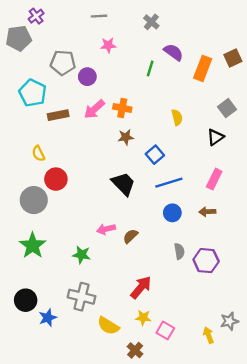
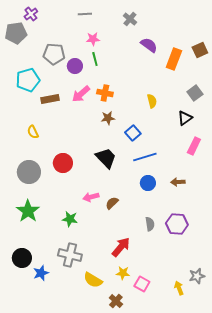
green line: (150, 68) -> (95, 59), moved, turned -32
cyan pentagon: (33, 93) -> (28, 80), turned 30
red circle: (56, 179) -> (63, 163), moved
pink rectangle: (214, 179) -> (194, 146), moved
gray semicircle: (179, 251) -> (150, 224), moved

